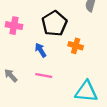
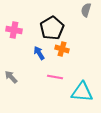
orange cross: (76, 46) -> (62, 49), moved
pink line: (44, 76) -> (55, 77), moved

